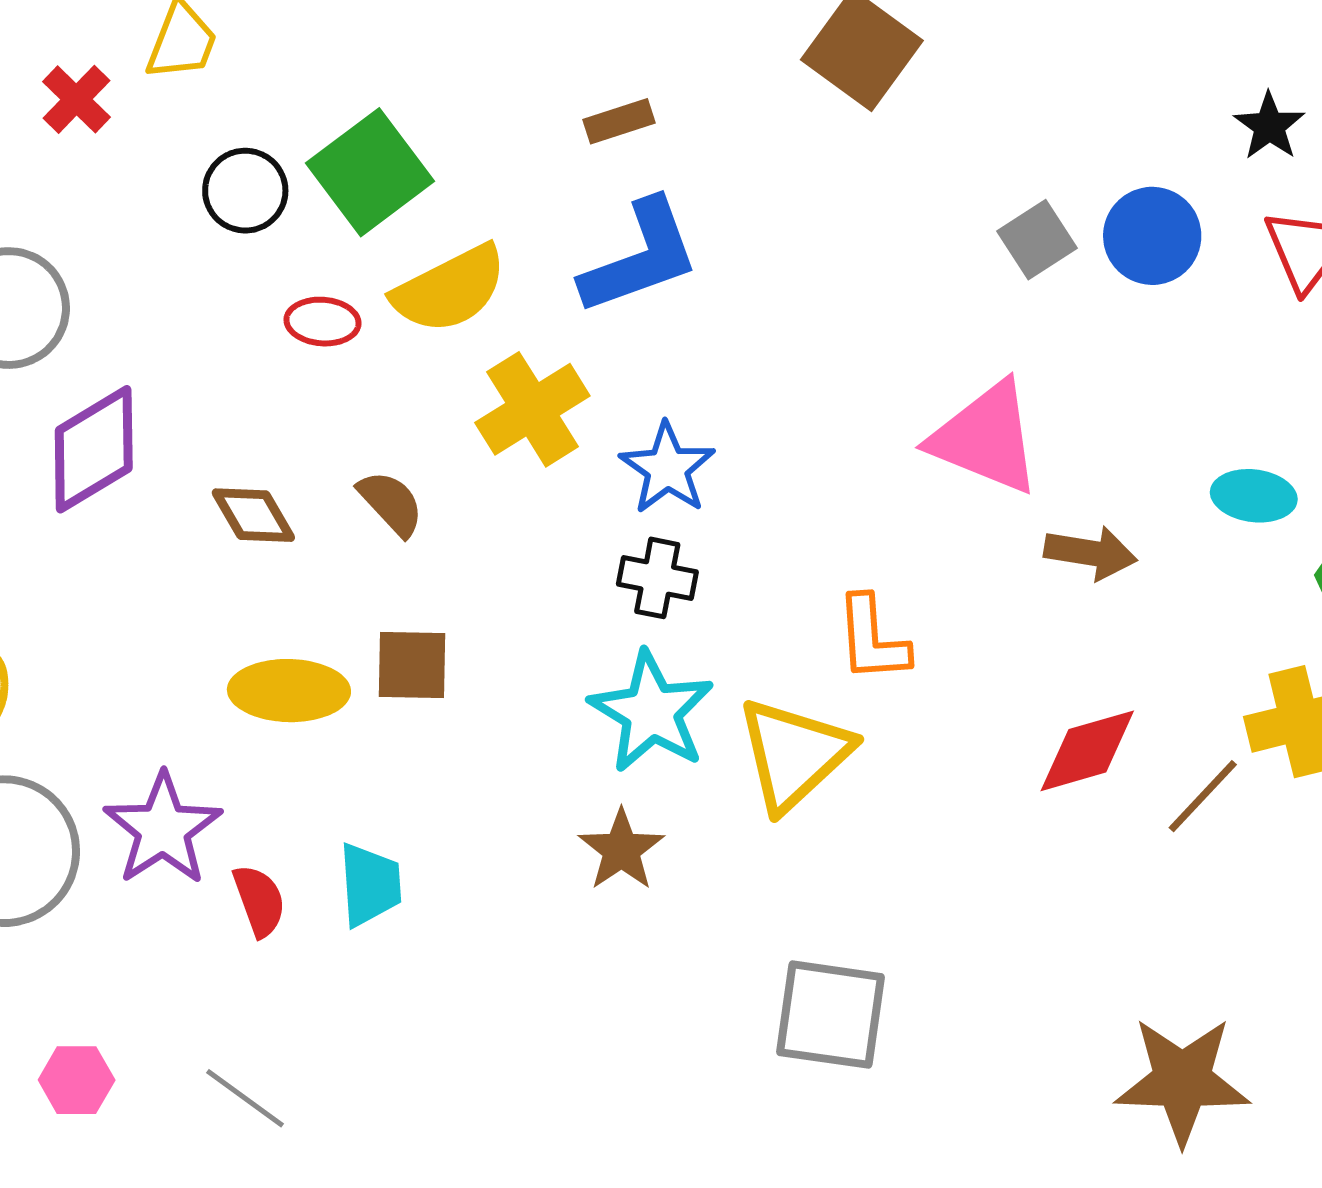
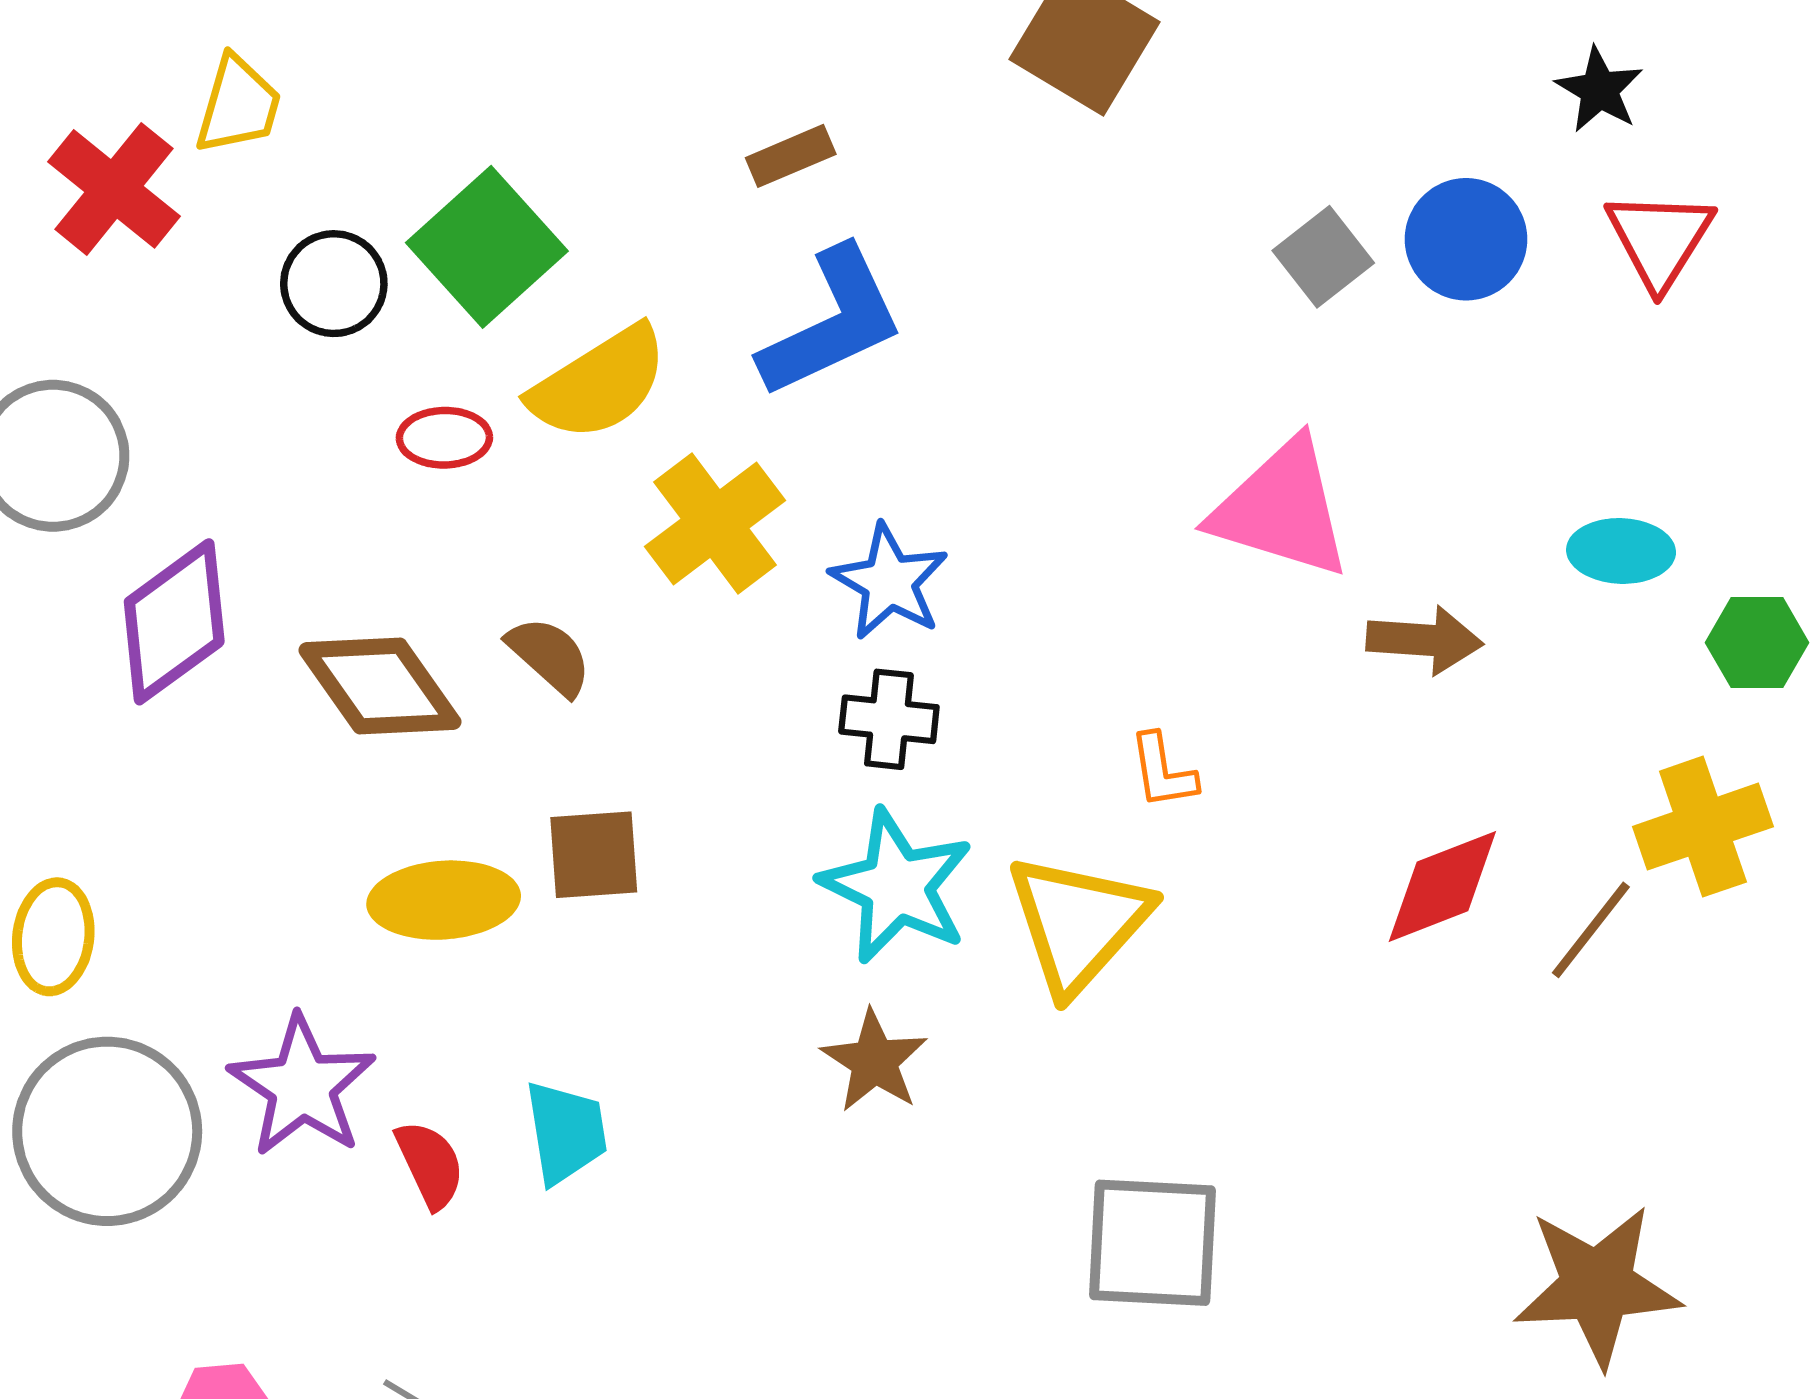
red cross: (76, 99) -> (114, 189), size x1.5
brown diamond: (253, 515) -> (380, 686), size x1.5
orange L-shape: (872, 639) -> (1163, 771), size x0.7

